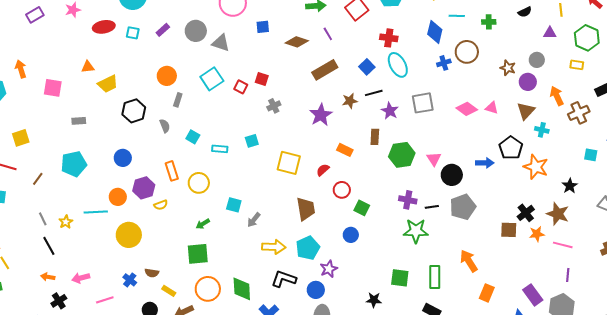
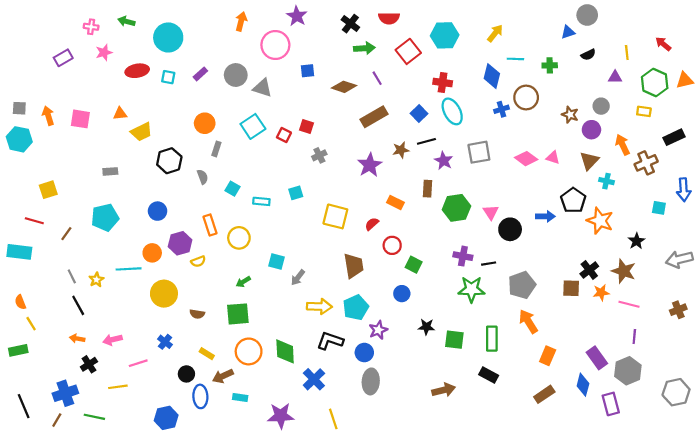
pink square: (53, 88) -> (80, 119), moved
gray pentagon: (463, 207) -> (522, 285), moved
brown semicircle: (152, 273) -> (197, 314), moved
black star: (374, 300) -> (426, 327), moved

